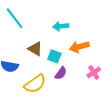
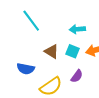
cyan square: (54, 56) -> (73, 51), moved

